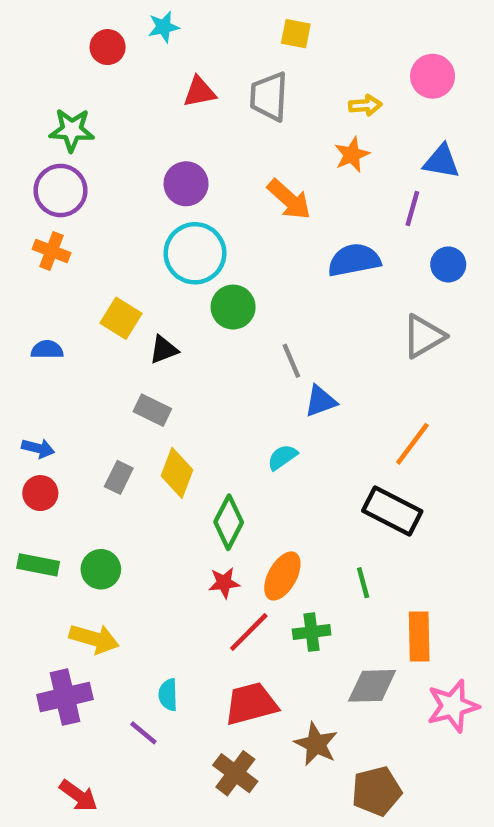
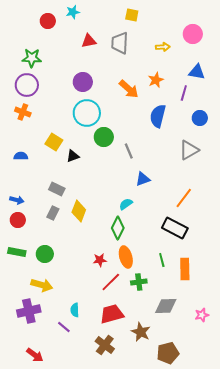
orange star: (352, 155) -> (156, 80), moved
blue semicircle: (354, 260) -> (158, 116), turned -65
gray line: (291, 361) -> (129, 151), moved
gray rectangle: (152, 410) -> (57, 189), moved
green diamond: (229, 522) -> (118, 228), moved
orange ellipse: (282, 576) -> (126, 257), turned -45
orange rectangle: (419, 636) -> (185, 269), moved
pink star: (453, 706) -> (202, 315), size x0.6

